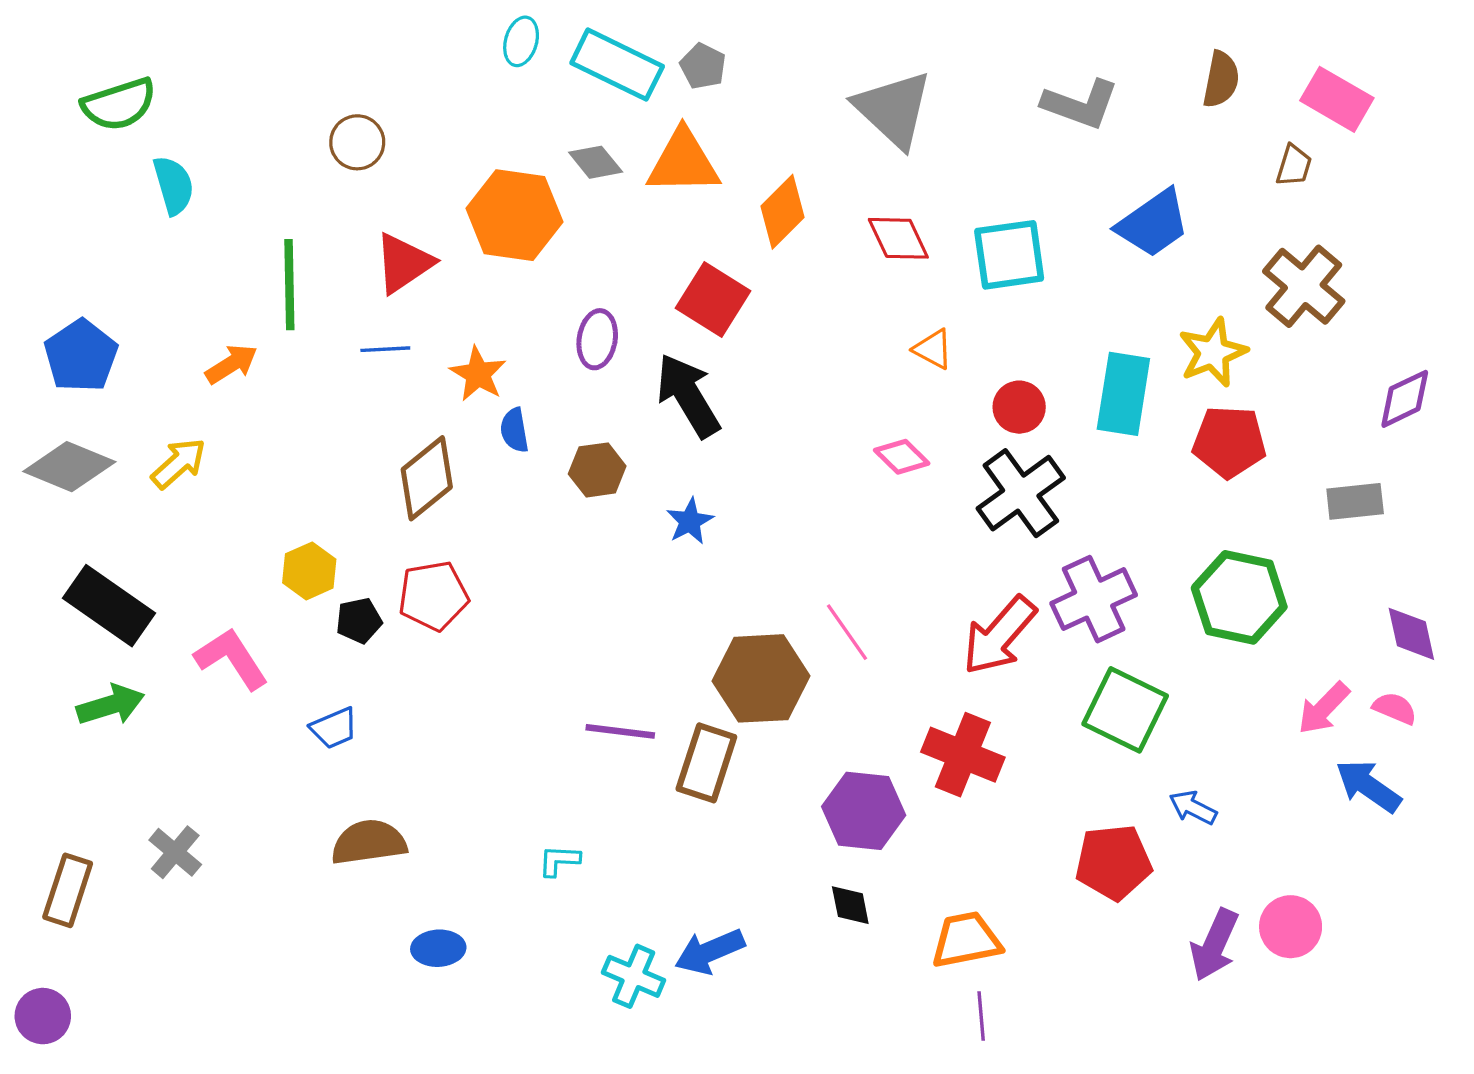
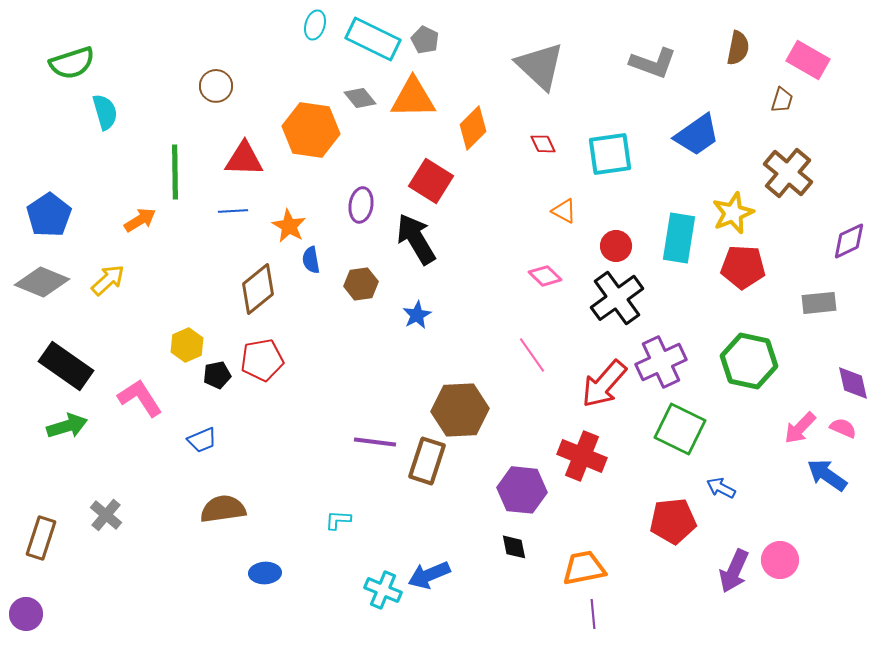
red diamond: (898, 238) -> (543, 144), size x0.7
red triangle: (404, 263) -> (244, 159), turned 36
pink line: (847, 632) -> (532, 355), moved

